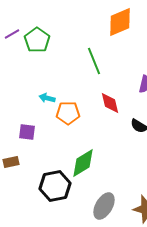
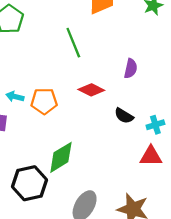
cyan arrow: (47, 98) -> (15, 97), moved
red diamond: (110, 103) -> (91, 90), turned -50

